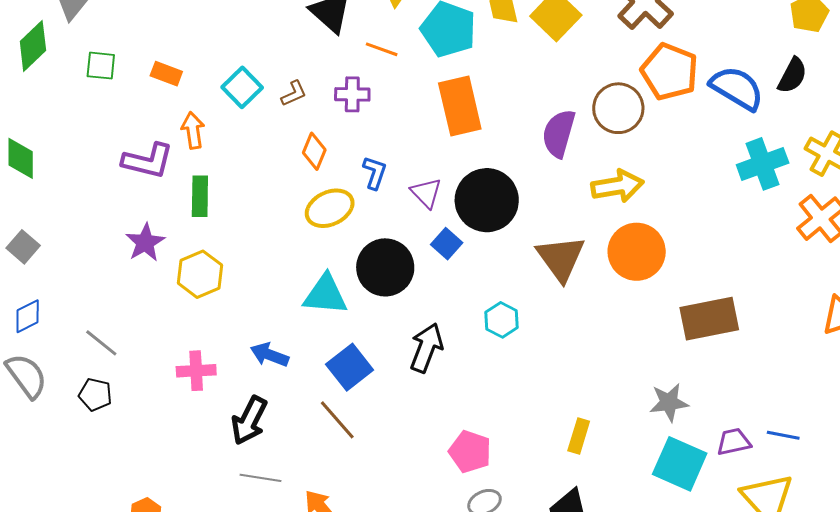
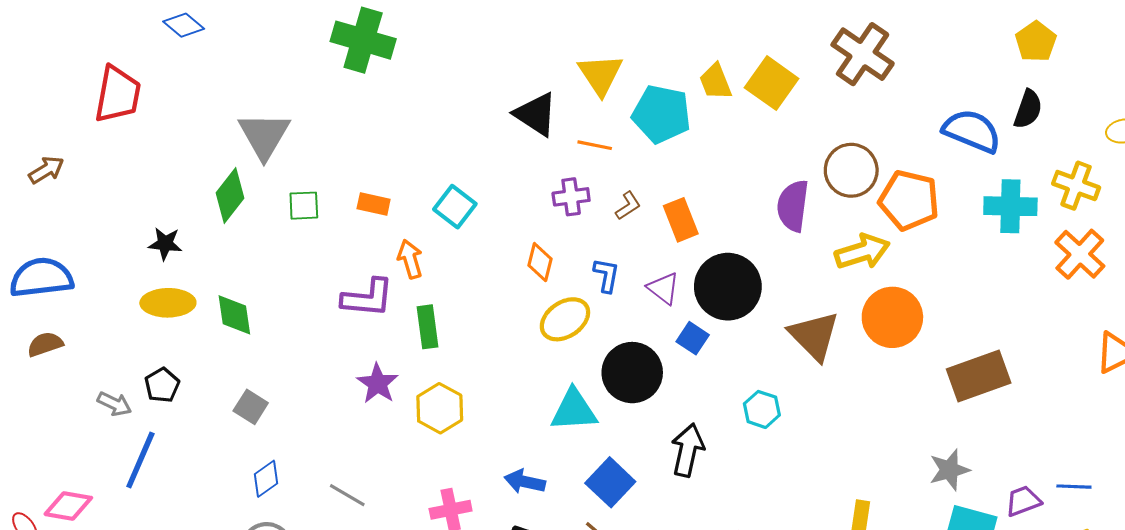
orange pentagon: (670, 72) -> (909, 200), moved
brown L-shape: (294, 93) -> (628, 206), moved
orange rectangle: (460, 106) -> (681, 220), moved, size x0.7
cyan cross: (763, 164) -> (1010, 206), turned 30

